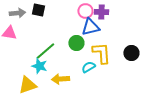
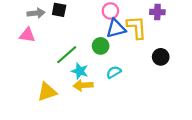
purple cross: (101, 12) -> (157, 12), moved
yellow L-shape: (101, 53) -> (137, 27), moved
cyan star: (39, 66) -> (80, 71), moved

